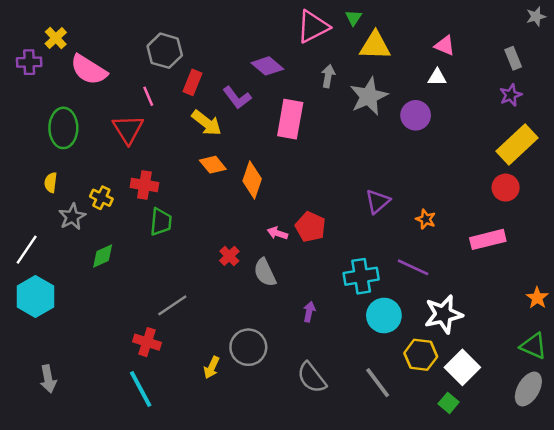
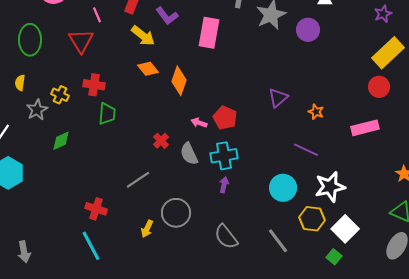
cyan cross: (361, 276) -> (224, 156), moved
gray line: (172, 305) -> (138, 180), moved
gray arrow: (48, 379) -> (24, 252), moved

